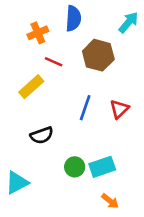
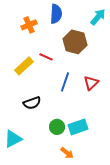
red line: (54, 62) -> (46, 57), moved
orange arrow: (110, 201) -> (67, 153), moved

